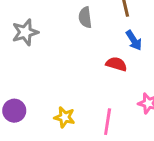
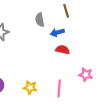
blue arrow: (134, 40) -> (57, 32), moved, turned 112

